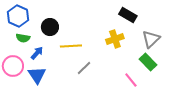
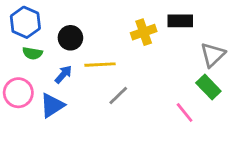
black rectangle: (128, 15) -> (180, 21), turned -30
yellow cross: (115, 39) -> (144, 32), moved
blue arrow: (37, 53) -> (63, 74), moved
blue triangle: (37, 75) -> (52, 105), turned 30

